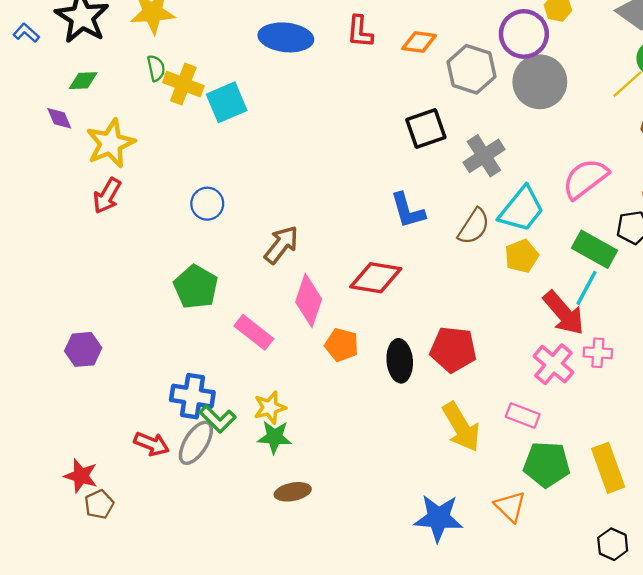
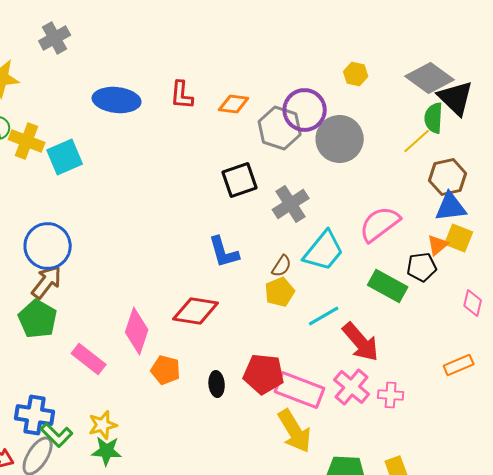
purple circle: (524, 34) -> (305, 110), moved
blue circle: (207, 204) -> (48, 246), size x1.6
brown semicircle: (474, 226) -> (282, 266), size x0.7
brown arrow: (281, 245) -> (47, 282), moved
yellow pentagon: (522, 256) -> (280, 292), moved
cyan line: (586, 288) -> (324, 316), moved, turned 32
pink cross: (598, 353) -> (391, 395), moved
black ellipse: (400, 361) -> (217, 384), size x0.7
pink rectangle: (523, 415) -> (300, 390), moved, size x1.6
yellow arrow: (461, 427) -> (295, 431), moved

